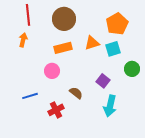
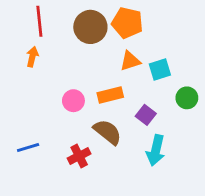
orange pentagon: (117, 24) -> (127, 23), moved, turned -30
orange rectangle: (63, 48) -> (110, 95), moved
brown semicircle: (76, 93) -> (107, 132), size x1.5
blue line: (30, 96) -> (28, 147), moved

